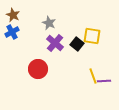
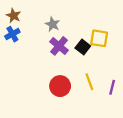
red circle: (38, 69) -> (60, 86), moved
yellow line: (93, 76) -> (89, 82), moved
purple line: (104, 81) -> (112, 87), turned -72

